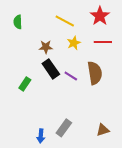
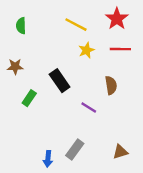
brown star: (46, 47) -> (15, 67), moved
brown semicircle: (95, 73) -> (111, 85), size x0.7
purple line: (71, 76) -> (89, 107), moved

